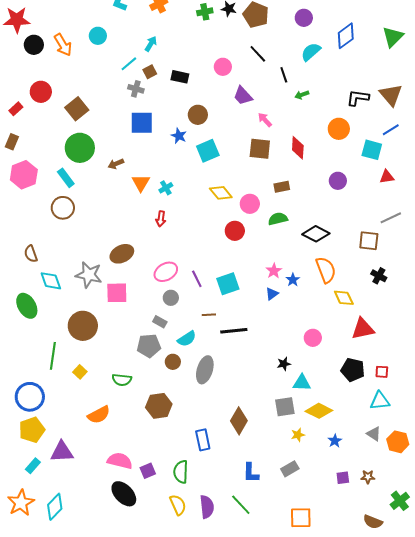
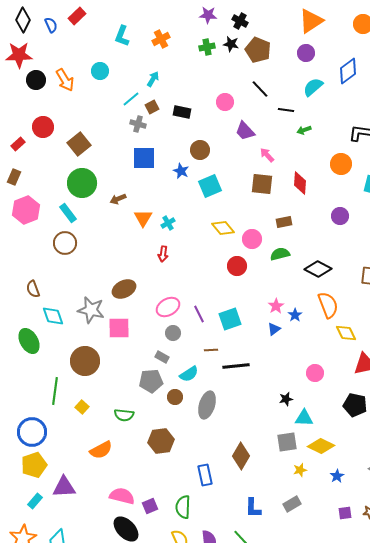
black line: (284, 75) -> (286, 110), turned -63

